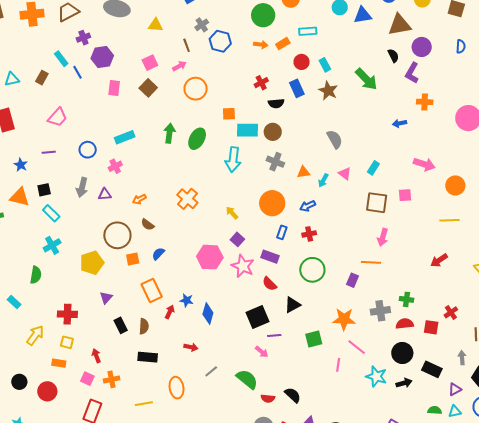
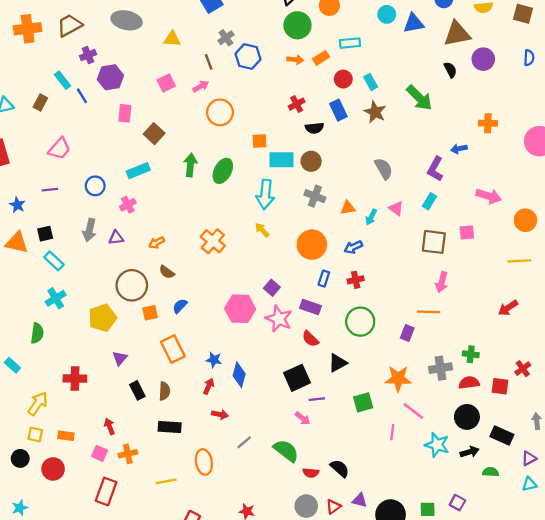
purple L-shape: (412, 73) -> (435, 169), moved
brown square: (148, 88) -> (154, 134), moved
yellow arrow: (232, 213) -> (262, 230), moved
red arrow: (170, 312) -> (209, 386), moved
yellow square: (67, 342) -> (35, 434), moved
green semicircle: (435, 410) -> (491, 472), moved

